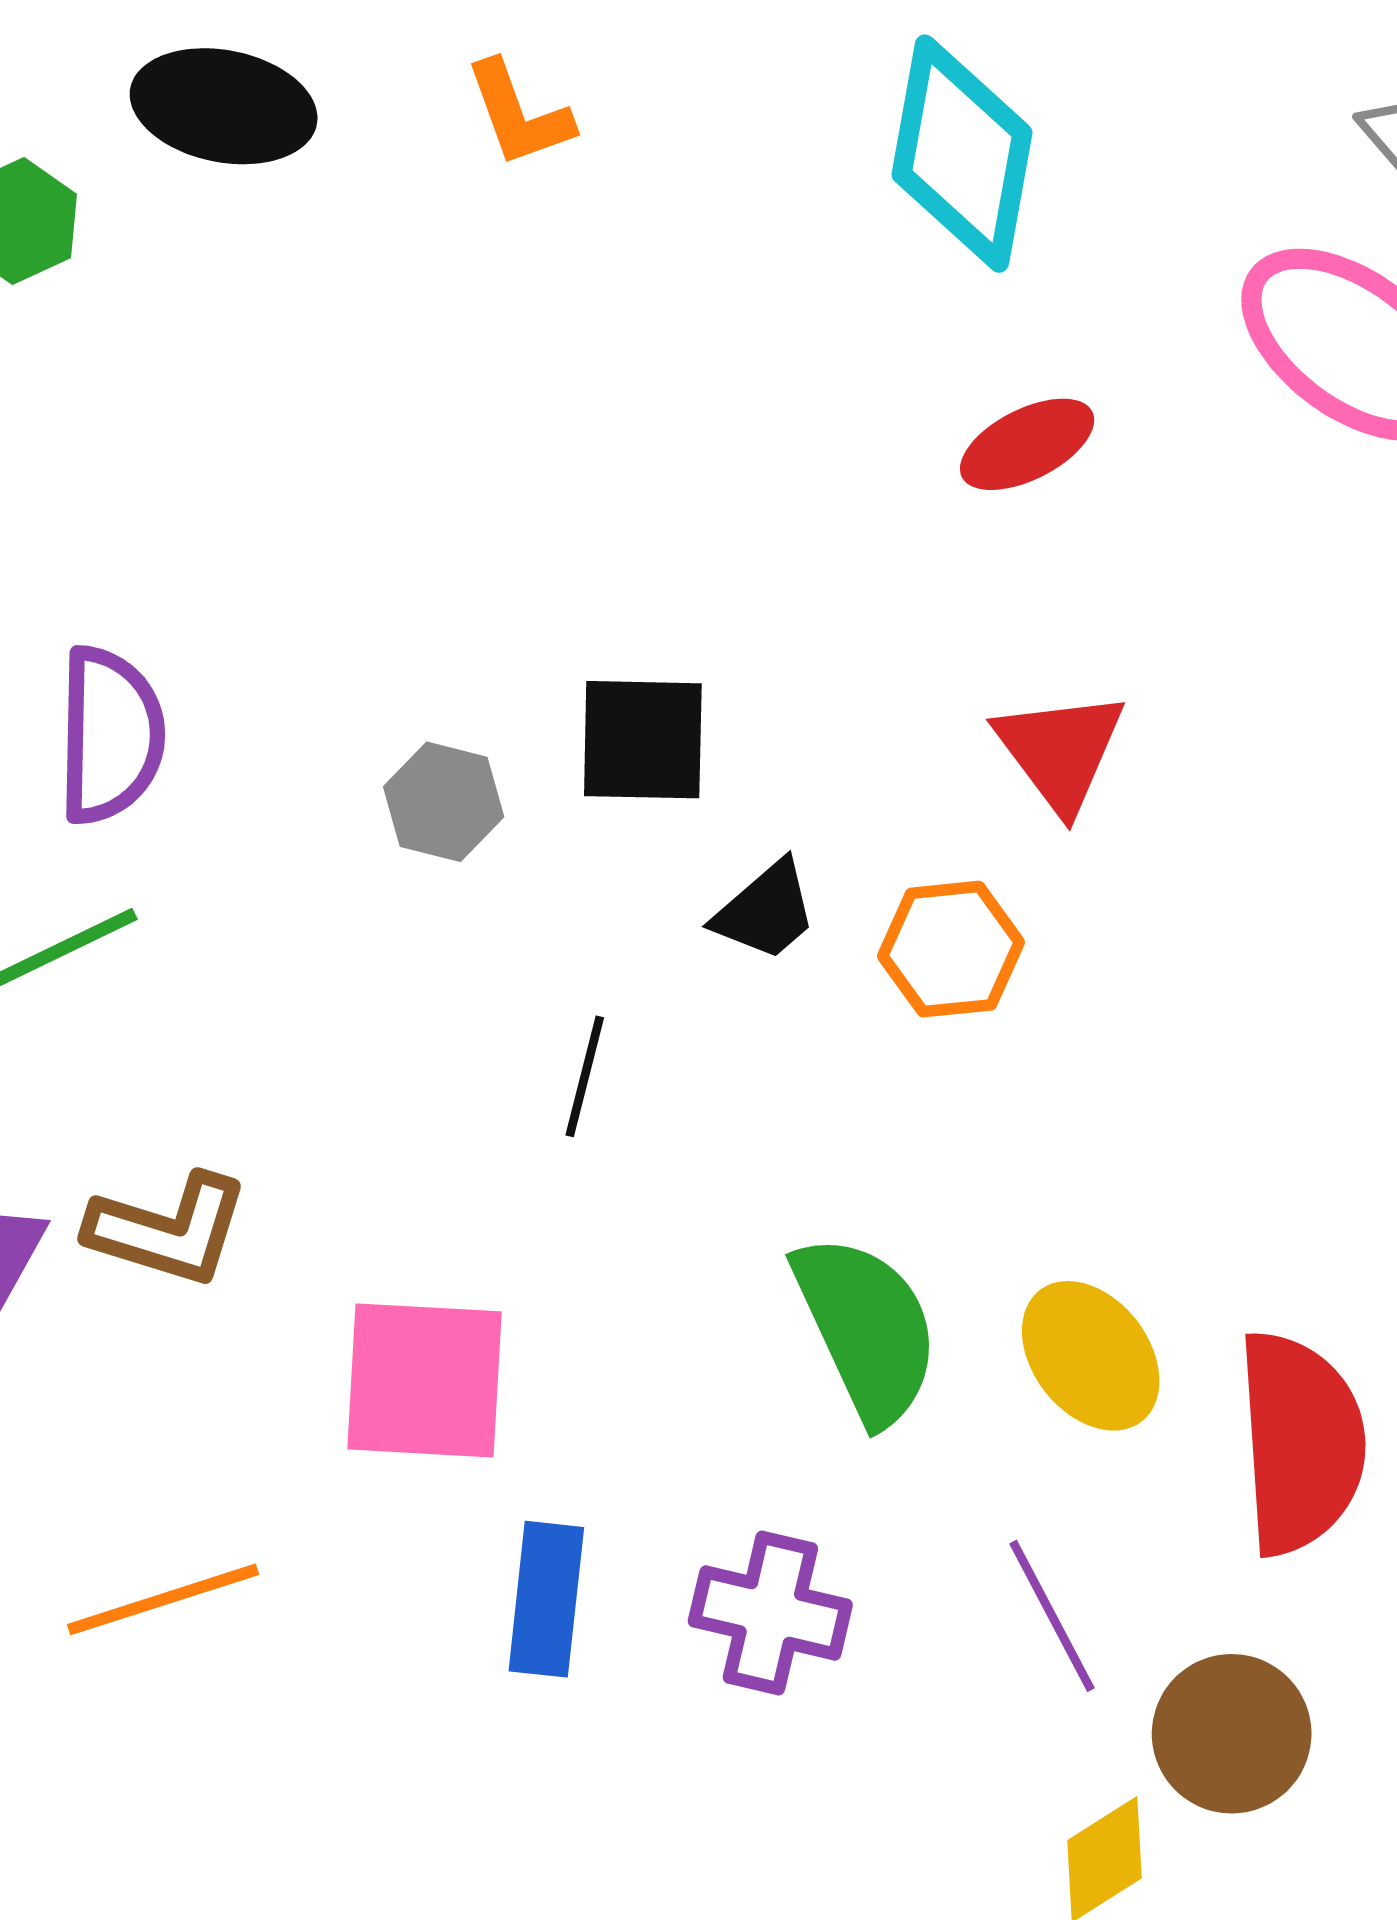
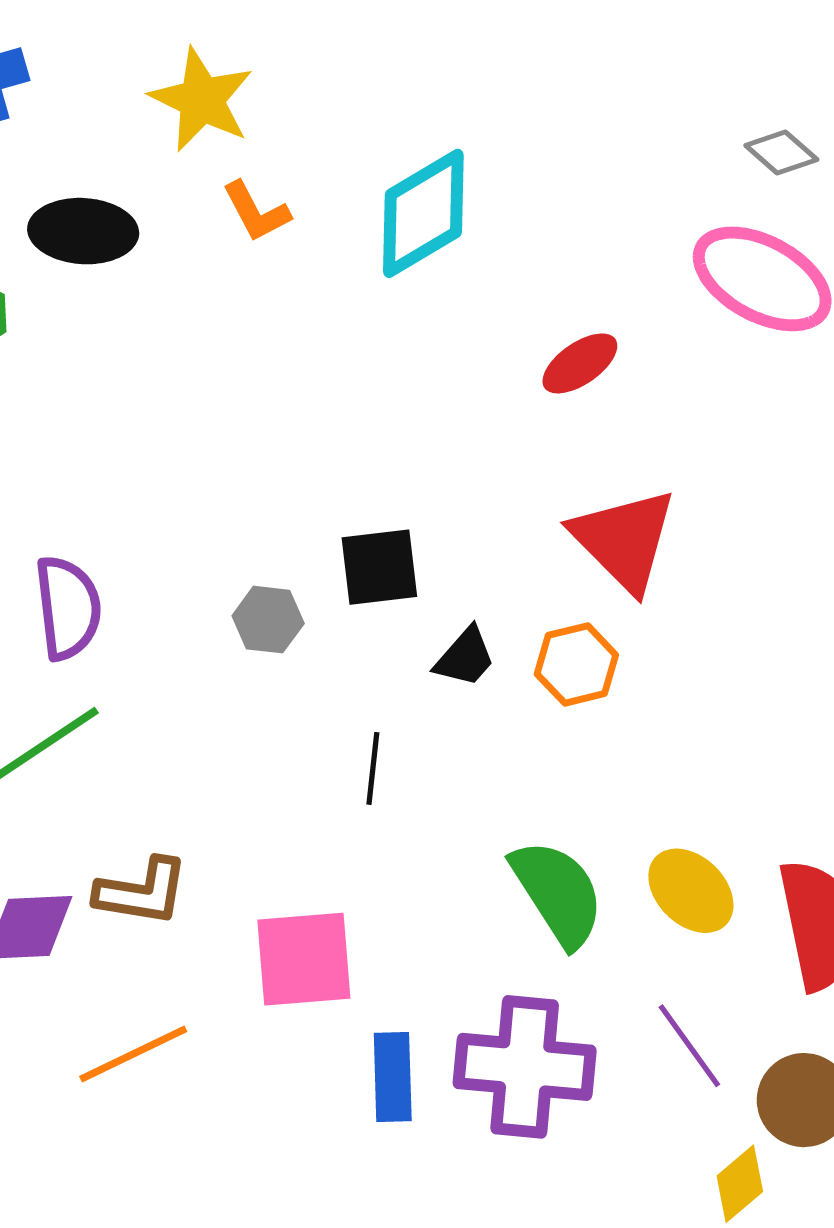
cyan diamond: (962, 154) -> (423, 213), moved, turned 57
red triangle: (1060, 751) -> (624, 540), size x1.4
orange line: (163, 1599) -> (133, 1054), moved
purple cross: (770, 1613) -> (525, 1067), size x1.5

